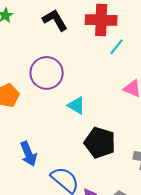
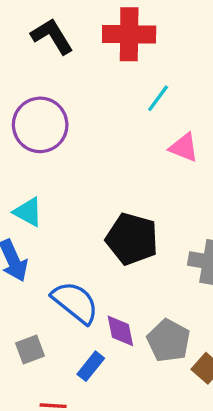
cyan line: (117, 47) -> (158, 98), moved
cyan triangle: (76, 105) -> (28, 212), moved

